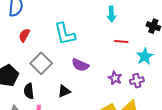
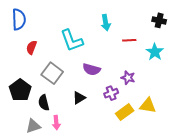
cyan arrow: (111, 14) -> (106, 23), moved
purple cross: (137, 81) -> (111, 93), moved

